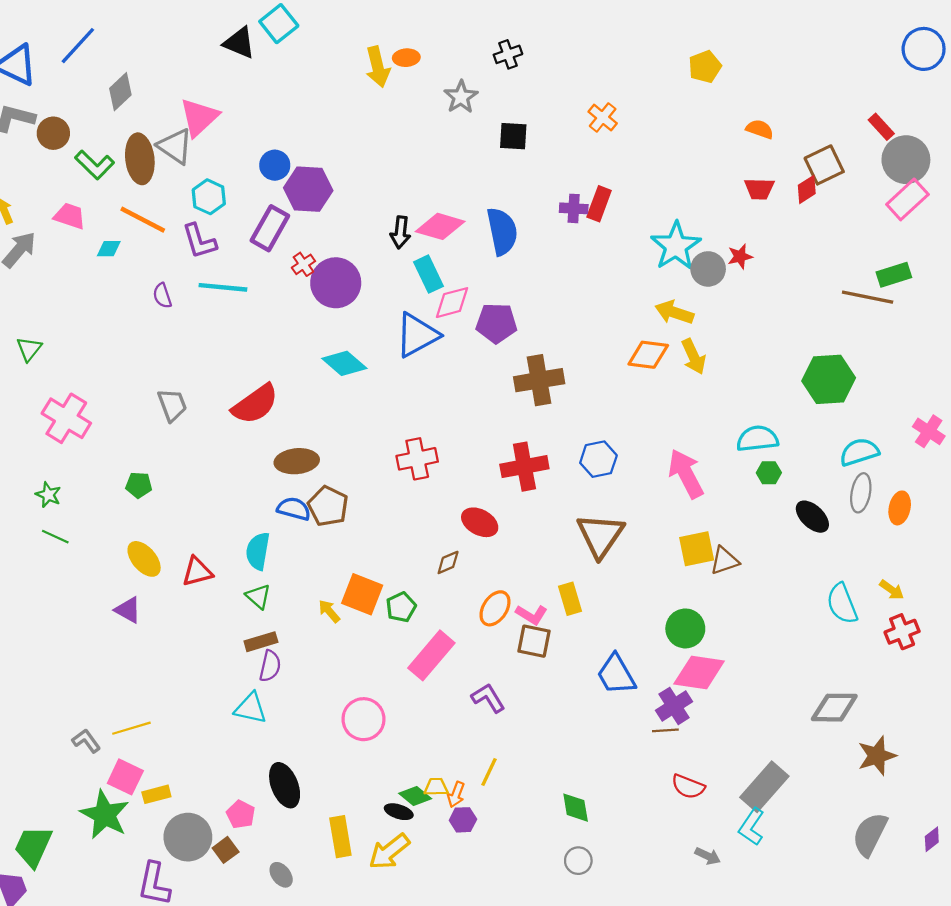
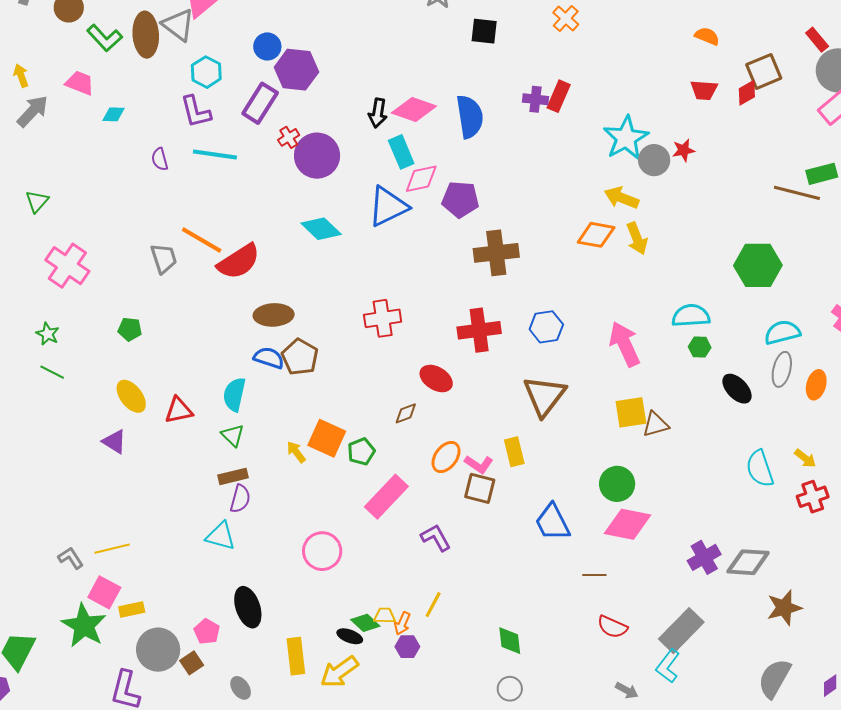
orange line: (143, 220) -> (202, 240), moved
purple cross: (674, 706) -> (704, 557), moved

